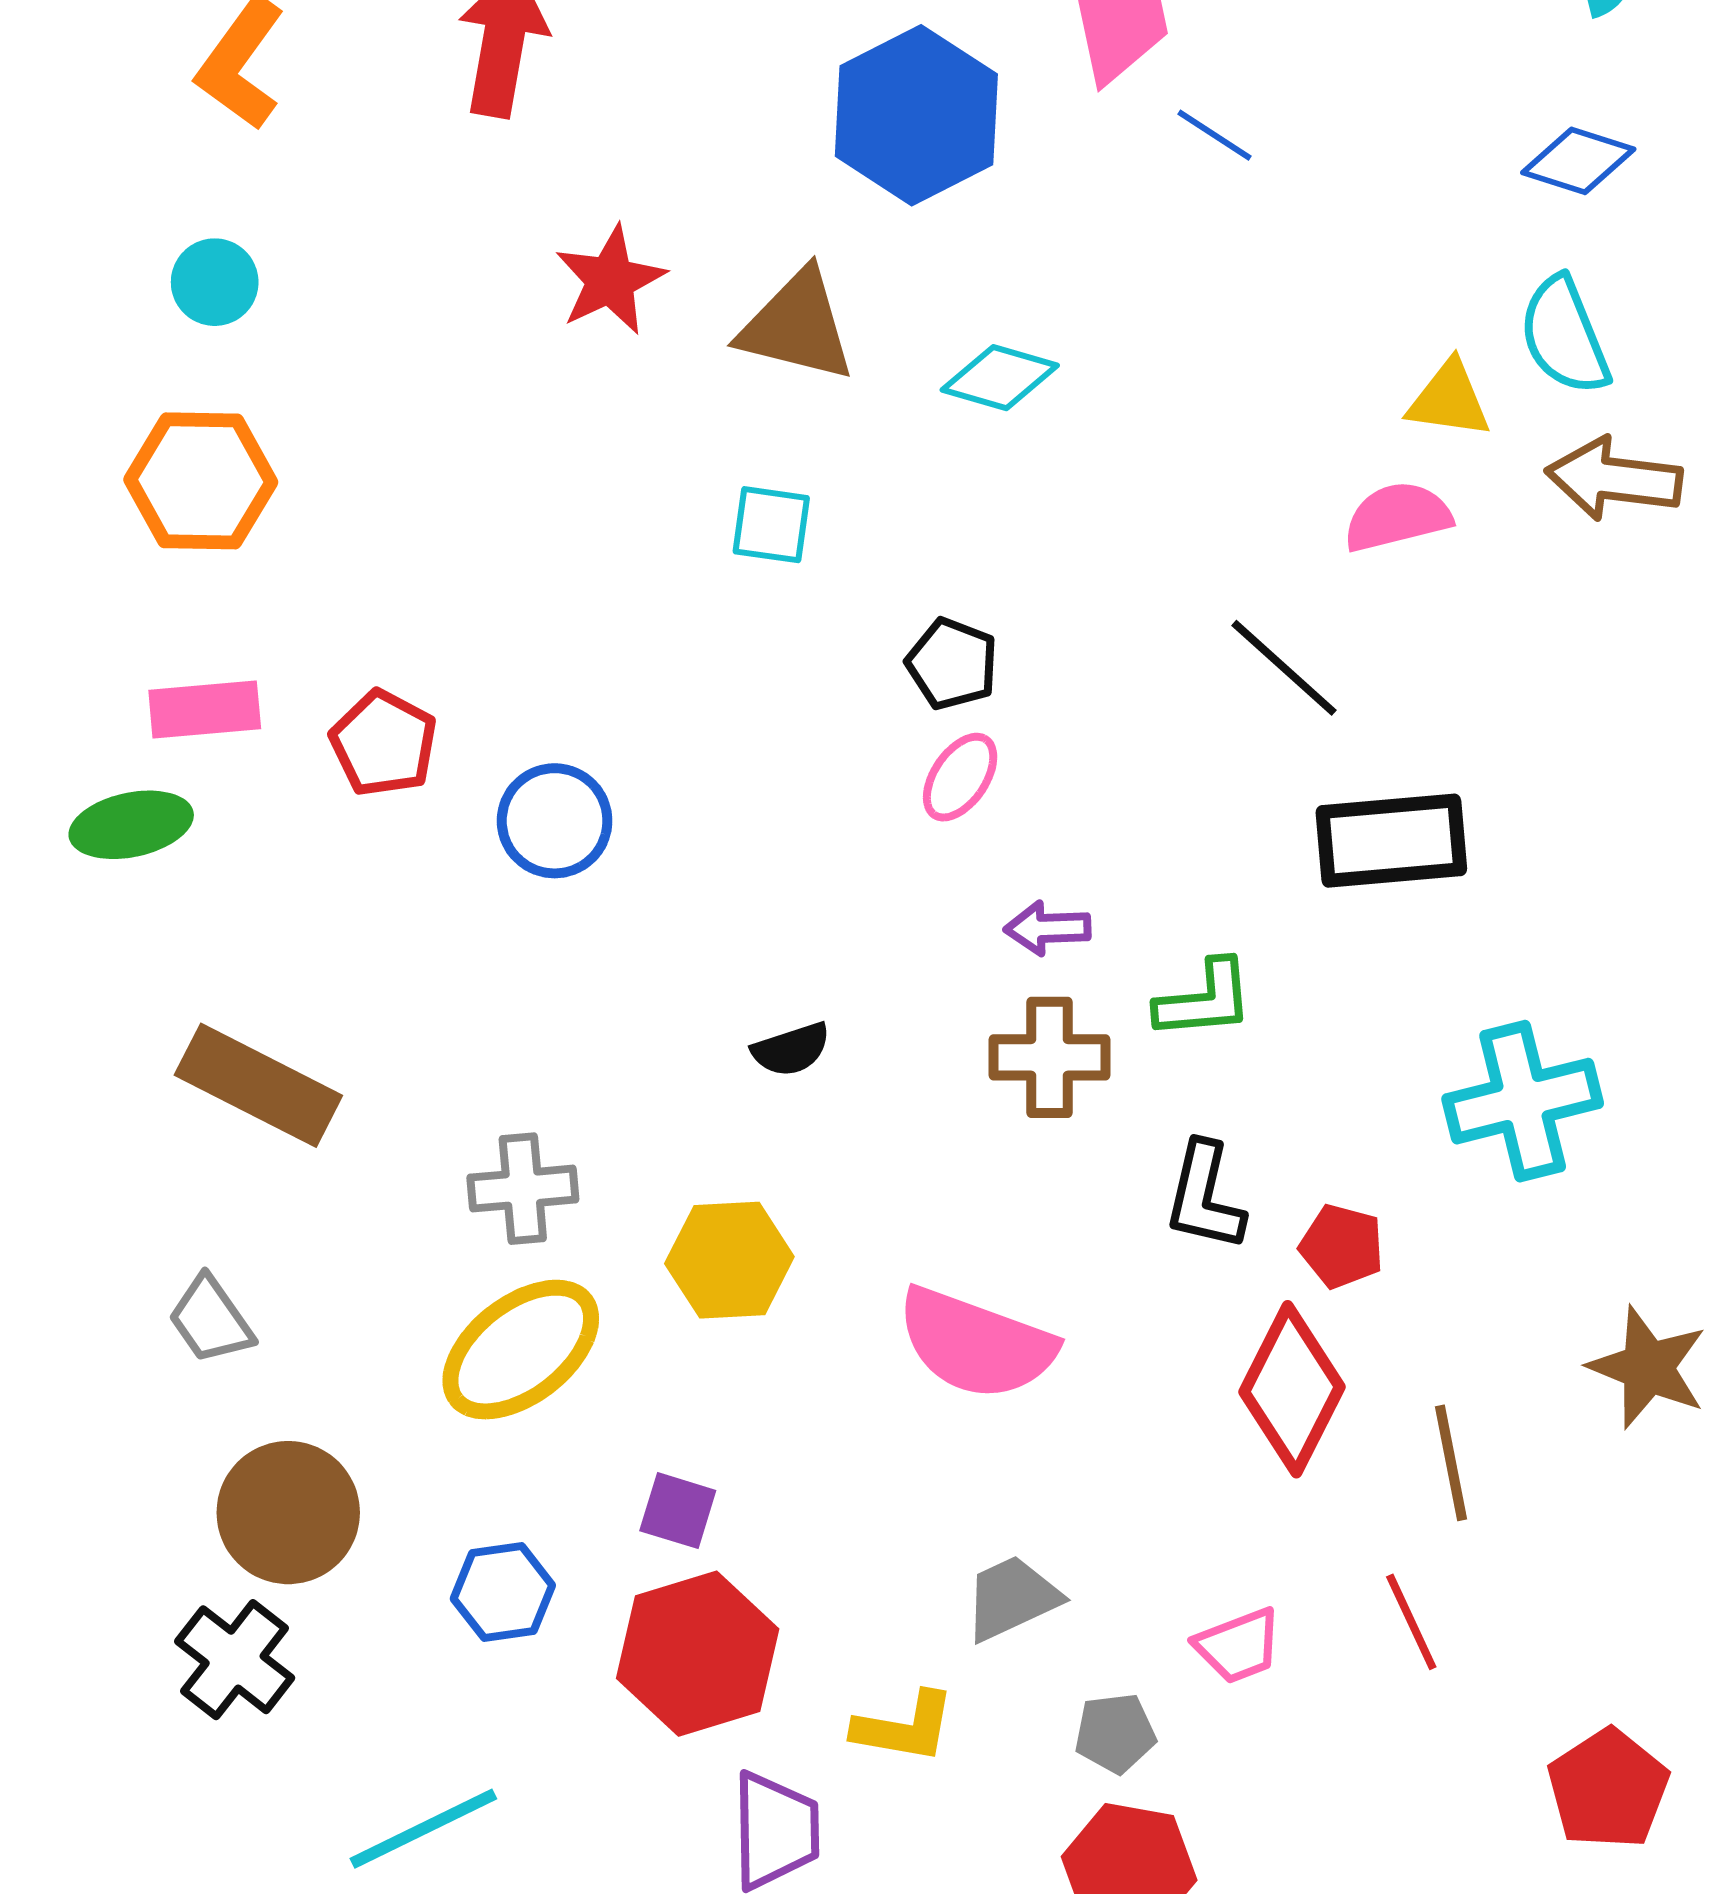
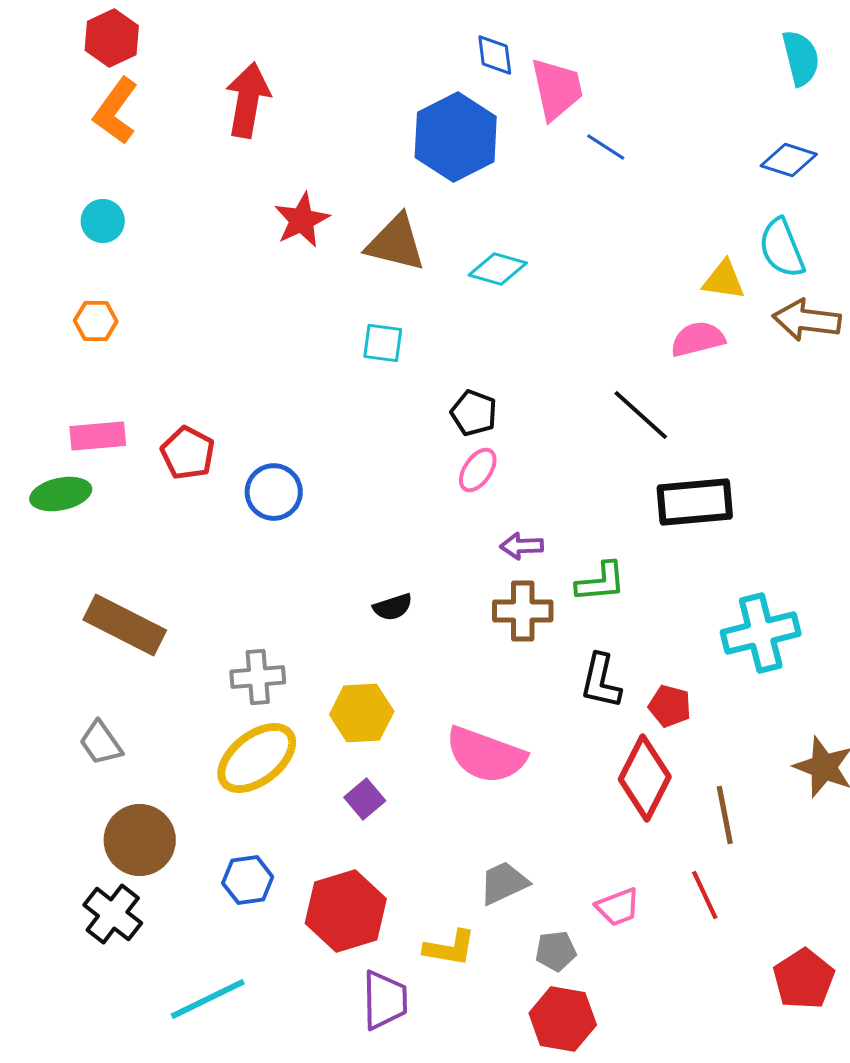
orange hexagon: (201, 481) -> (96, 321), size x0.6
purple square: (678, 1511) -> (365, 799), moved, turned 33

